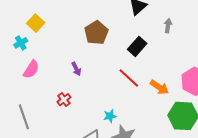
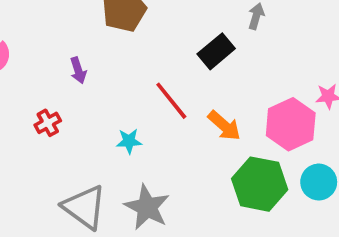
black rectangle: (137, 46) -> (216, 51), moved
cyan star: (110, 116) -> (129, 141), moved

